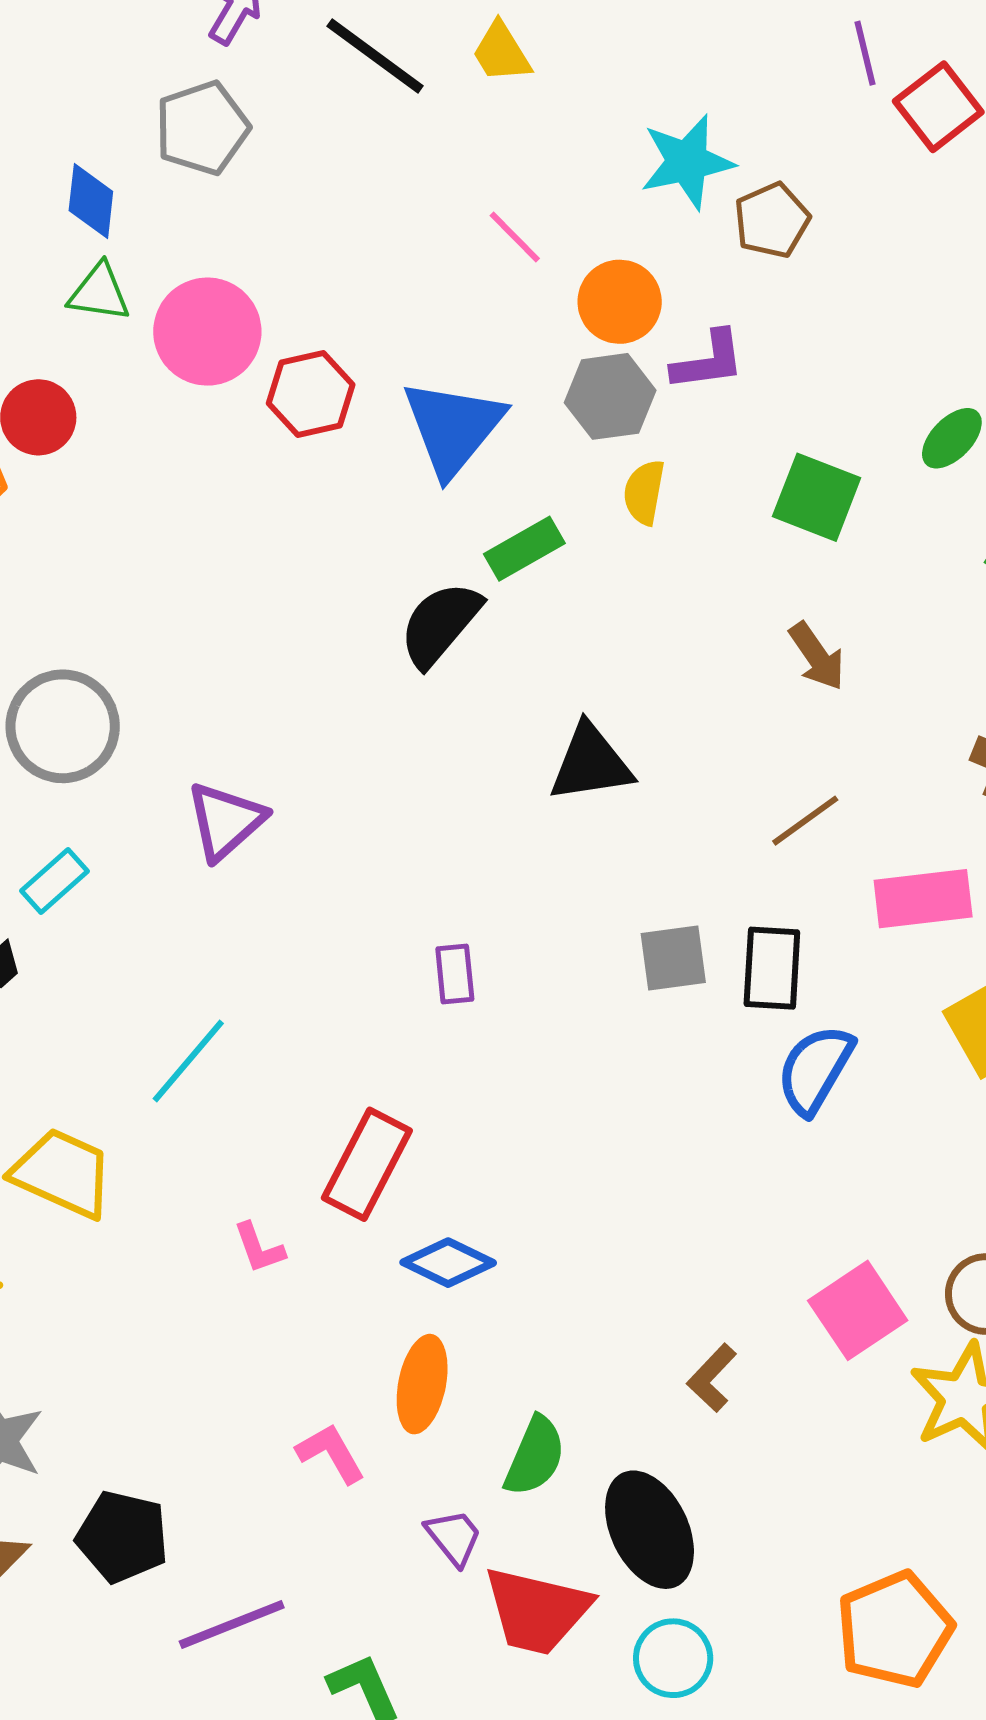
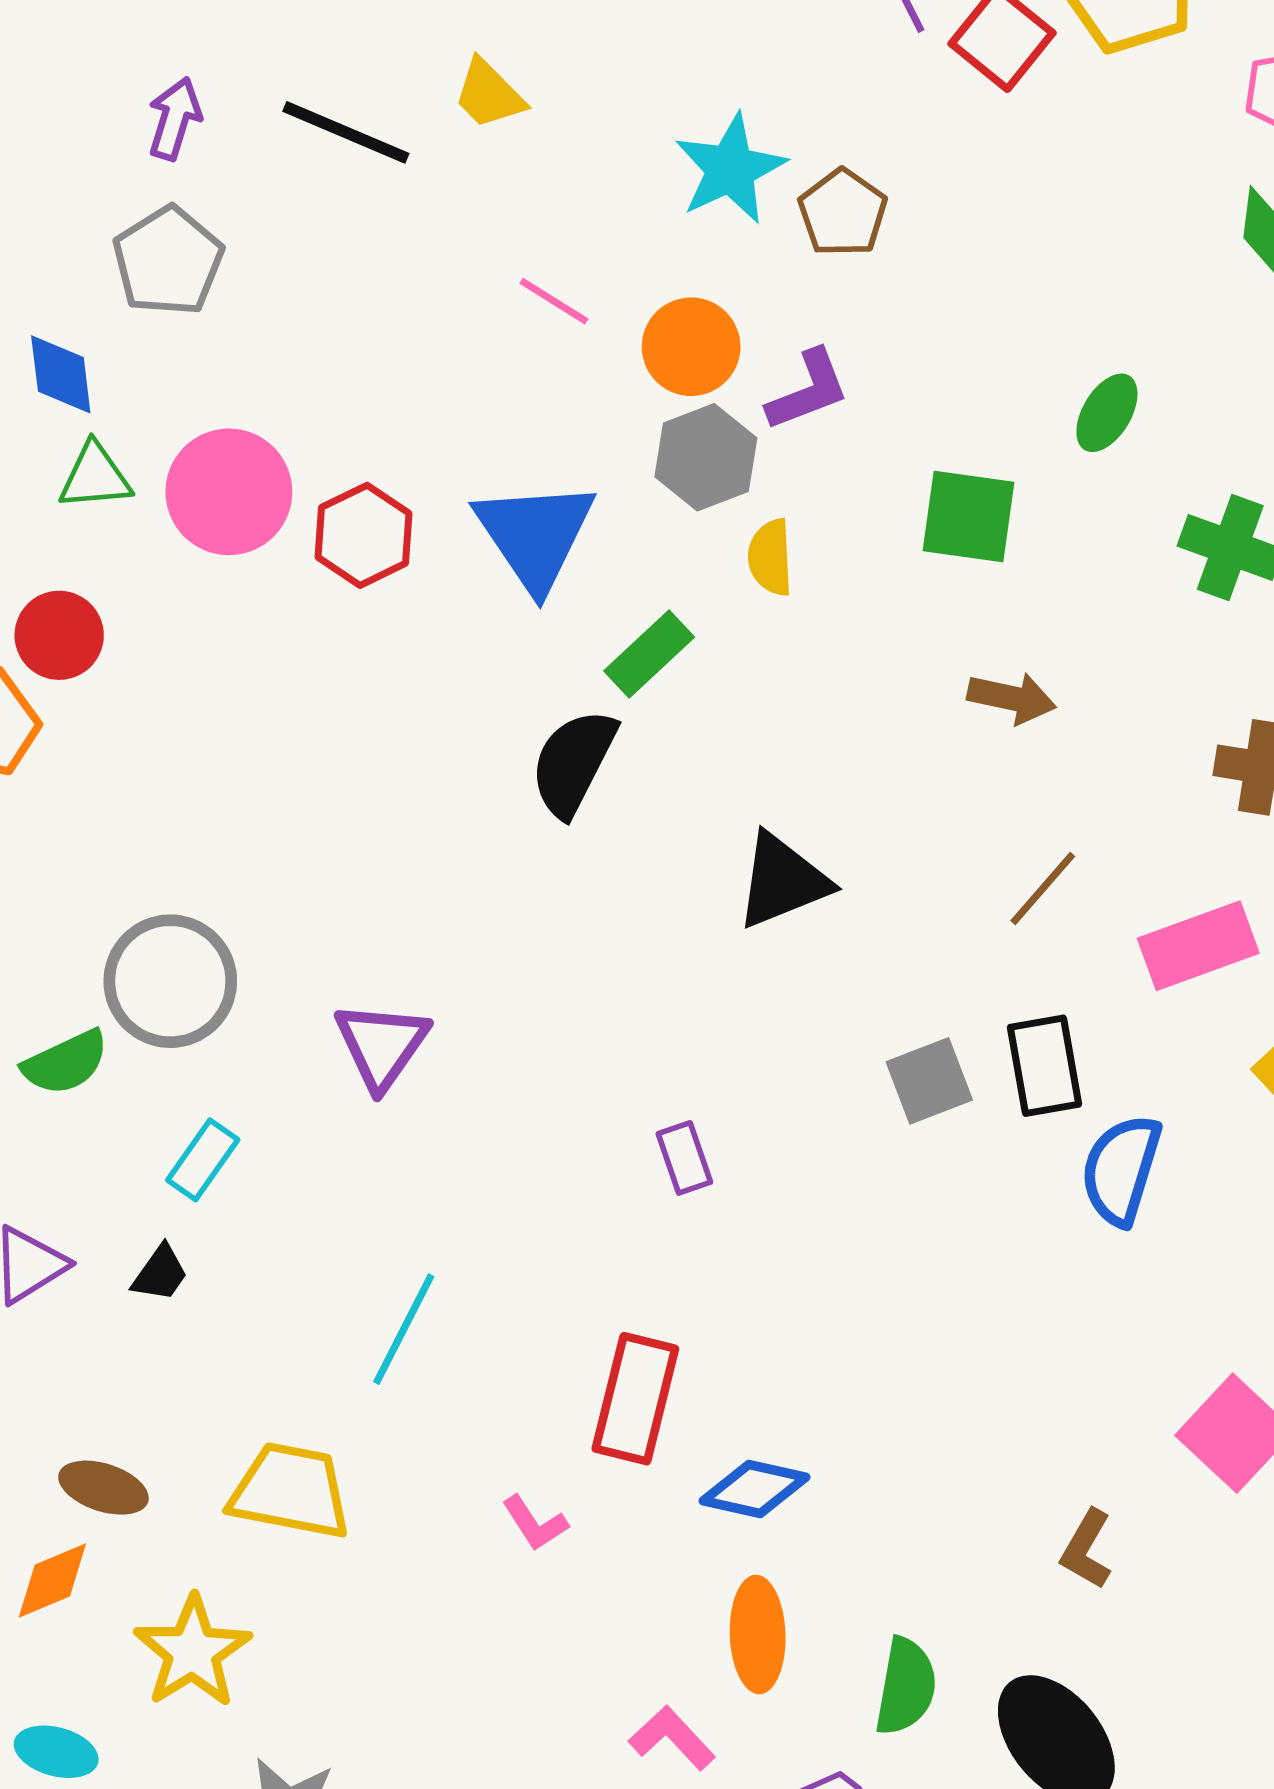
brown arrow: (817, 656) -> (1012, 698), turned -30

